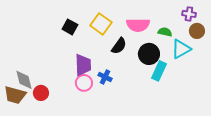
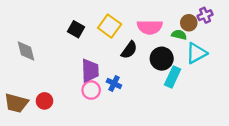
purple cross: (189, 14) -> (205, 15), turned -32
brown circle: (197, 31) -> (189, 23), moved
gray diamond: (24, 80) -> (26, 51), moved

